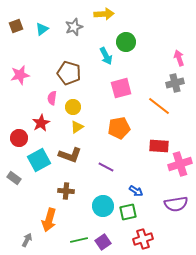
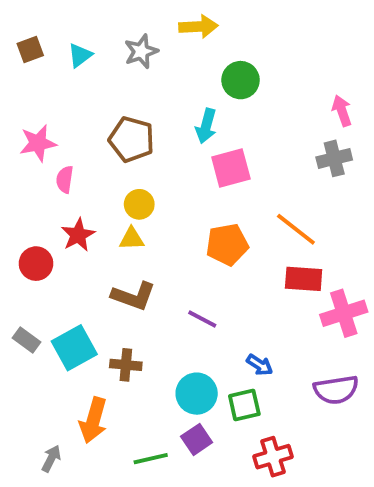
cyan arrow: (106, 56) -> (206, 126), moved, turned 42
pink semicircle: (52, 98) -> (65, 179), moved
orange line: (159, 106) -> (296, 229), moved
yellow triangle: (77, 127) -> (132, 239), moved, turned 32
cyan square: (39, 160) -> (74, 348), moved
purple square: (103, 242) -> (197, 439), moved

